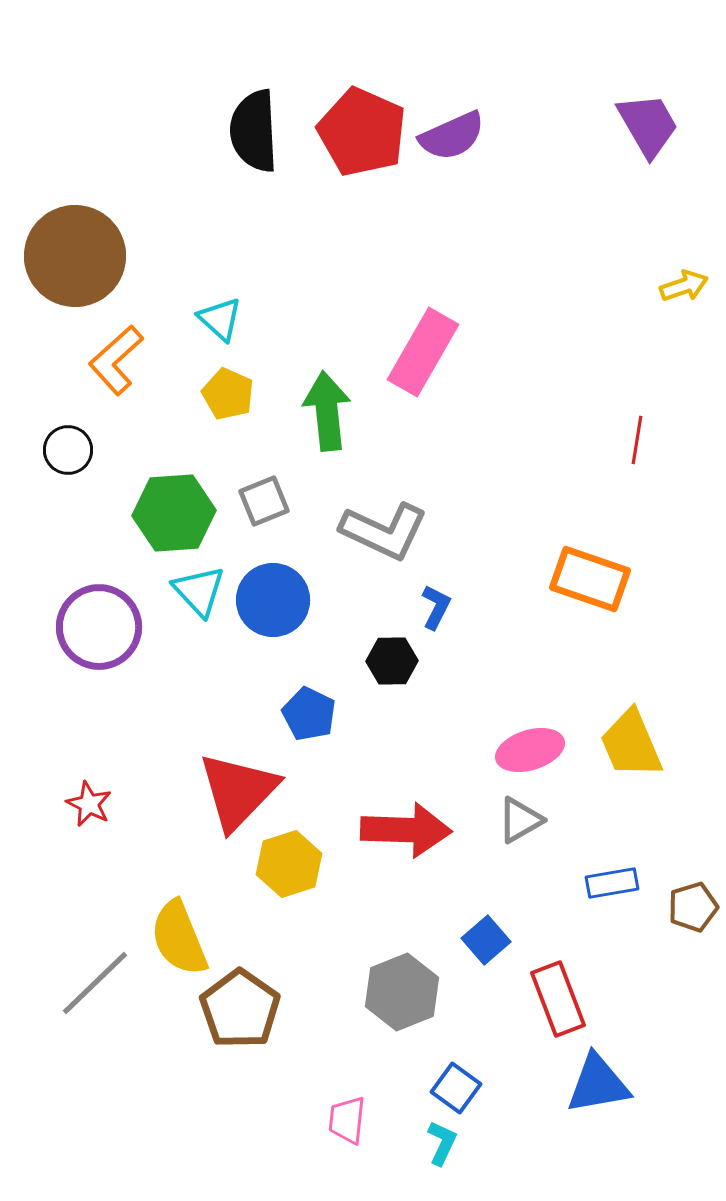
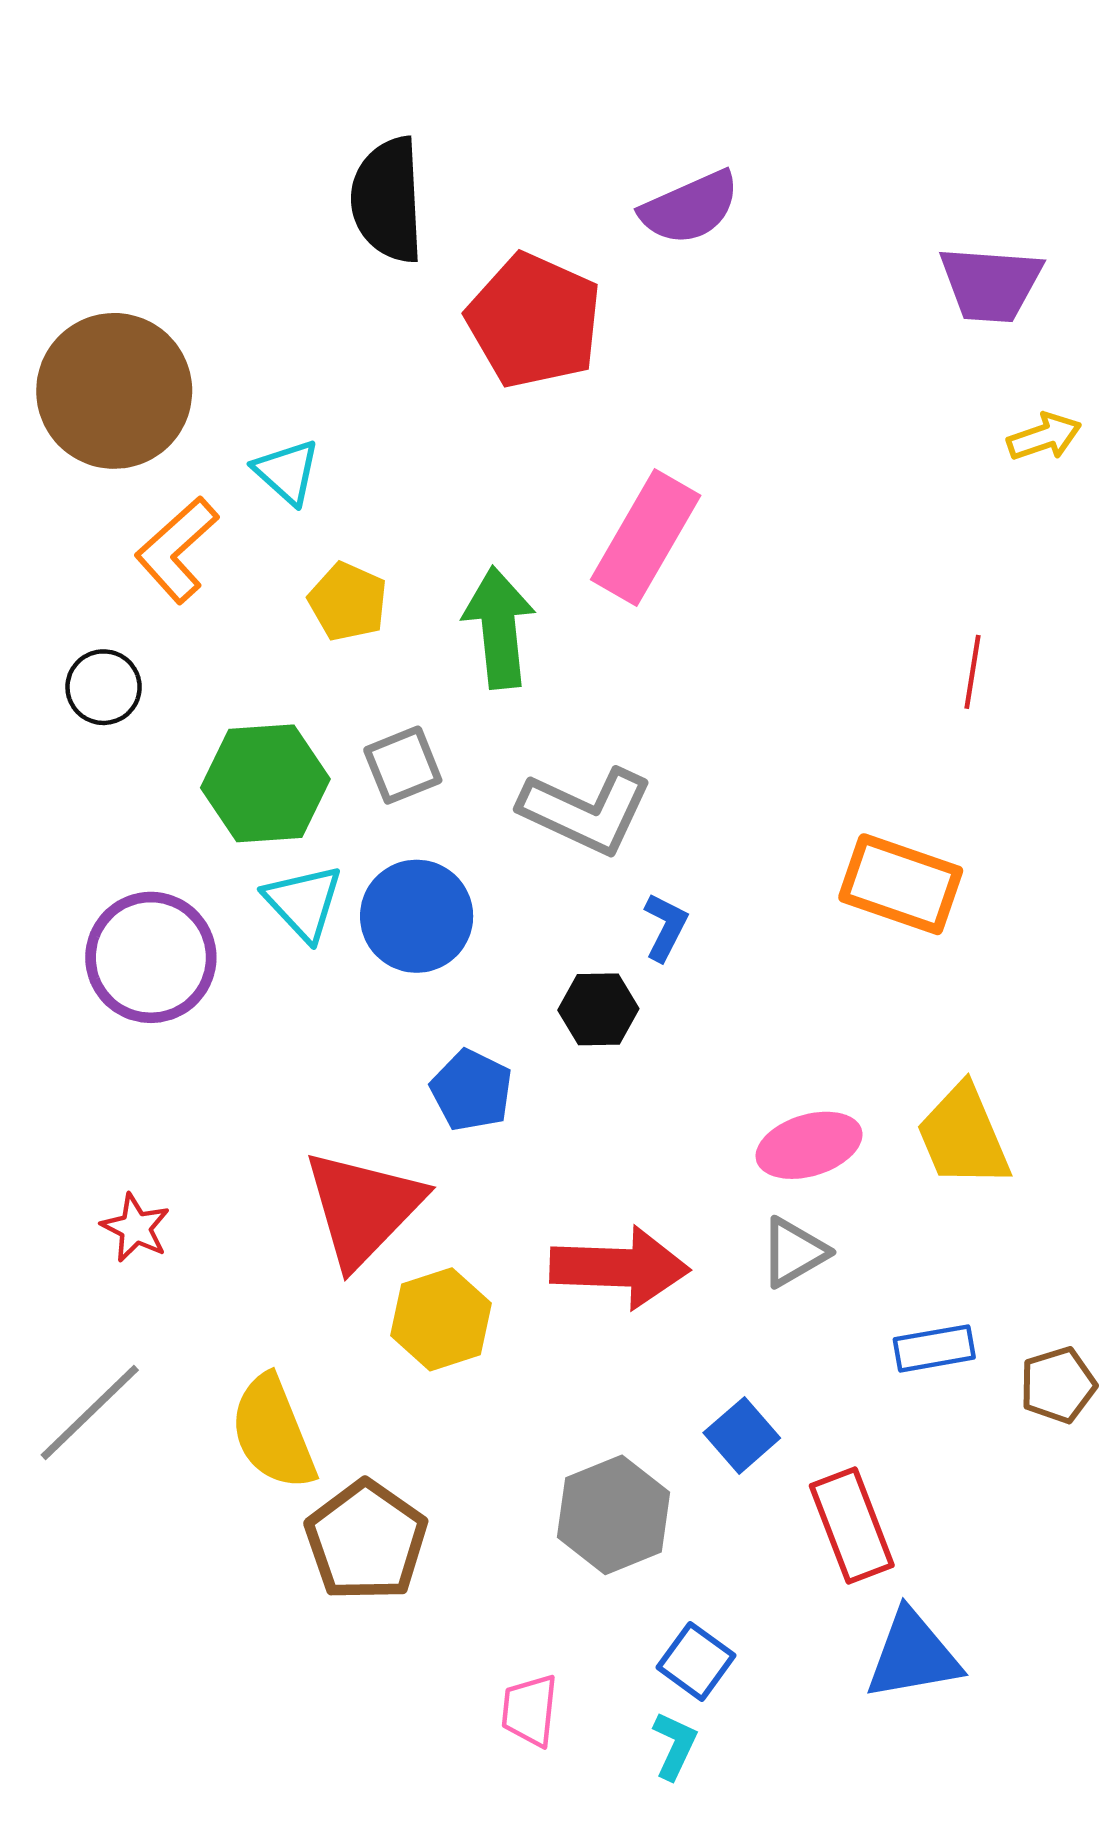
purple trapezoid: (648, 125) -> (991, 284), moved, turned 124
red pentagon: (362, 132) -> (534, 321), moved
cyan triangle: (220, 319) -> (287, 472), moved
gray line: (95, 983) -> (90, 1413), moved

